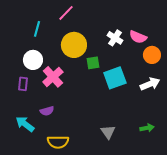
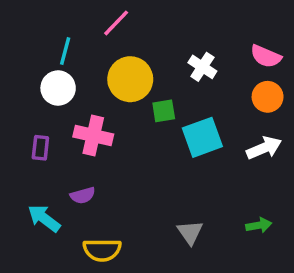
pink semicircle: (138, 37) -> (266, 56), moved
white circle: (33, 60) -> (58, 88), moved
pink cross: (53, 77) -> (93, 136), turned -35

